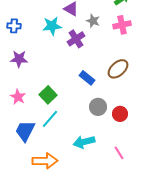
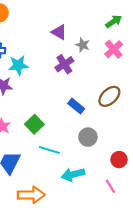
pink cross: (122, 25) -> (114, 49), turned -30
cyan star: (52, 26) -> (18, 65), moved
red circle: (120, 114) -> (119, 160), moved
cyan line: (50, 119) -> (49, 150), moved, turned 66

